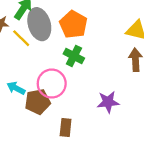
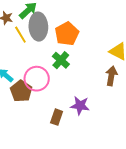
brown pentagon: (38, 102) -> (21, 91), turned 30
brown rectangle: (66, 127) -> (57, 117), moved

